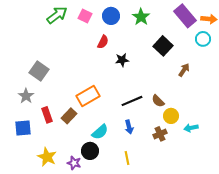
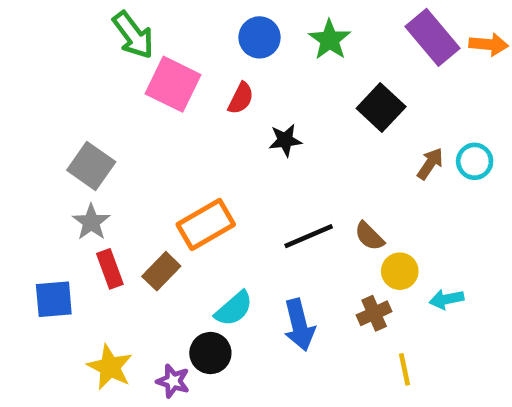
green arrow: (57, 15) -> (133, 35), turned 90
pink square: (85, 16) -> (173, 84), moved, size x1.6
cyan circle: (203, 39) -> (475, 161), moved
gray star: (26, 96) -> (91, 222), moved
blue arrow: (129, 127) -> (299, 325), moved, size x1.5
yellow line: (127, 158) -> (404, 369), moved

